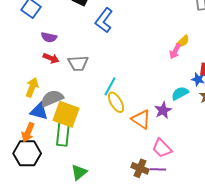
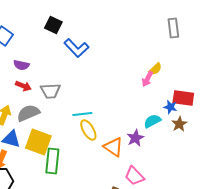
blue L-shape: (104, 20) -> (76, 48), turned -80
cyan line: (110, 86) -> (82, 114), turned 54
gray semicircle: (52, 98) -> (28, 113), moved
green rectangle: (63, 133) -> (52, 161), moved

